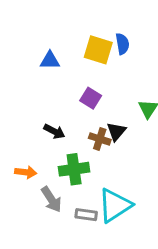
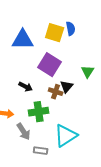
blue triangle: (50, 60) -> (23, 40), size x1.6
purple square: (91, 98) -> (50, 65), size x1.6
gray rectangle: (86, 215) -> (41, 151), moved

